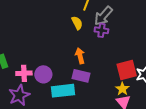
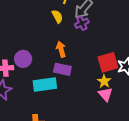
purple cross: (101, 30) -> (82, 23), turned -32
purple circle: (43, 74) -> (23, 59), moved

